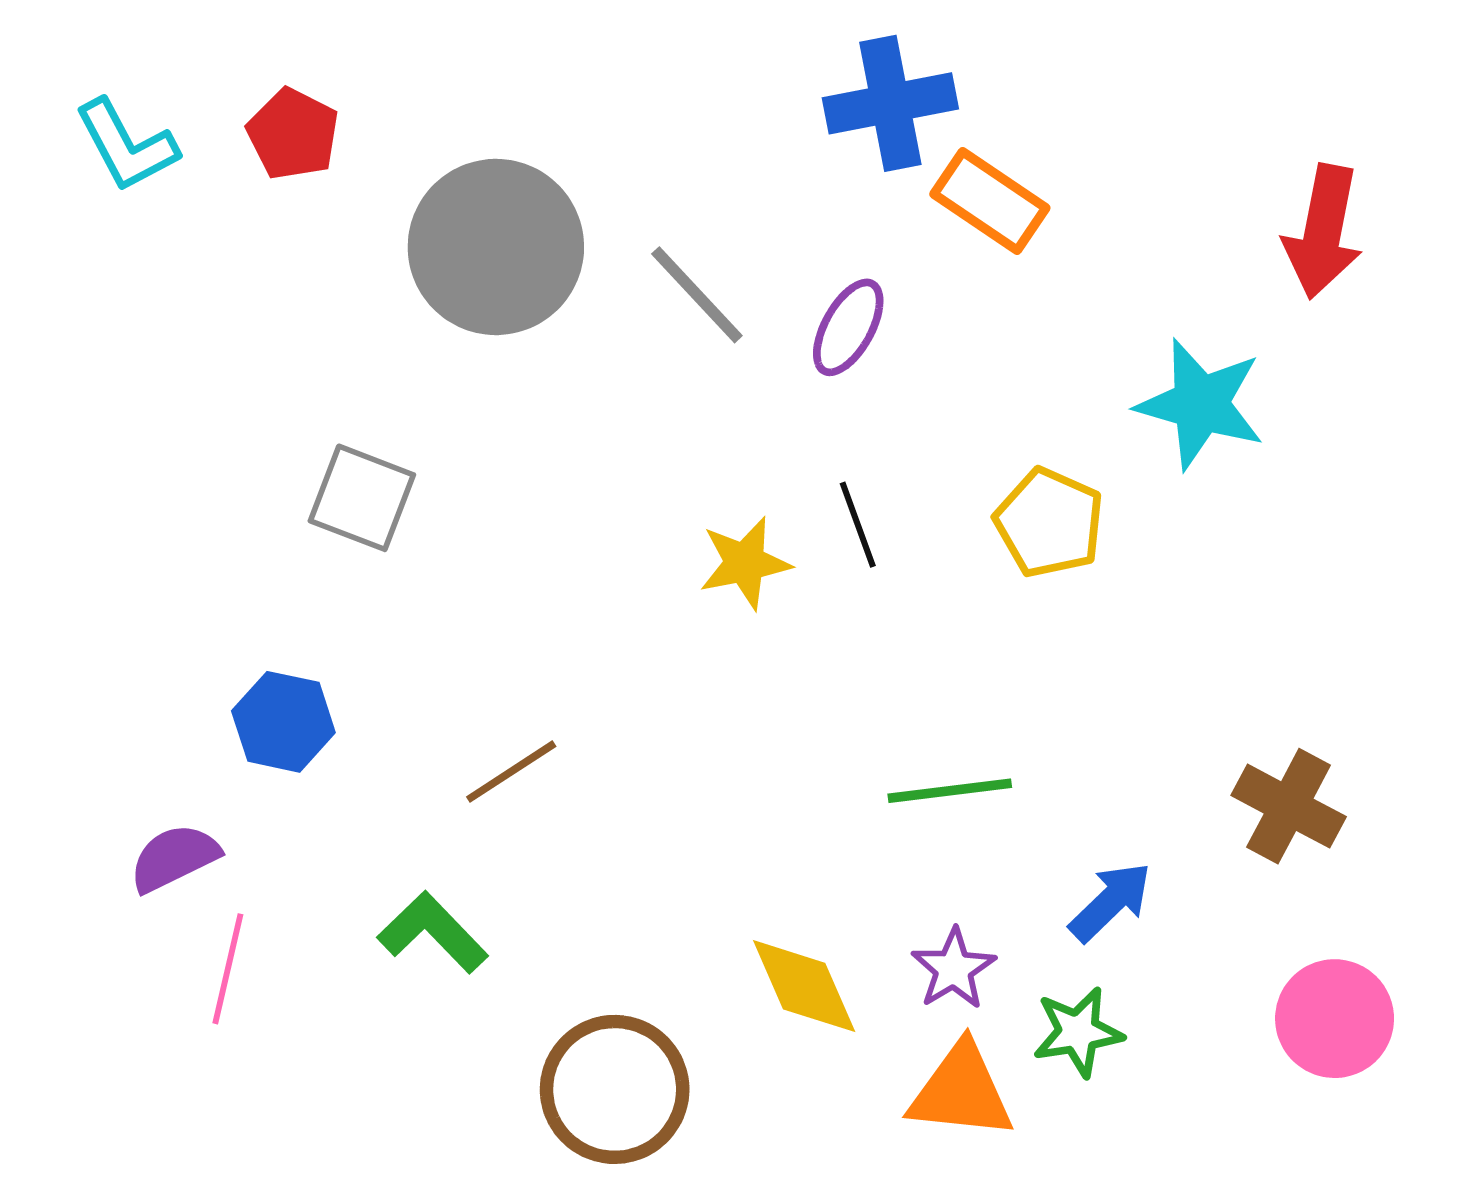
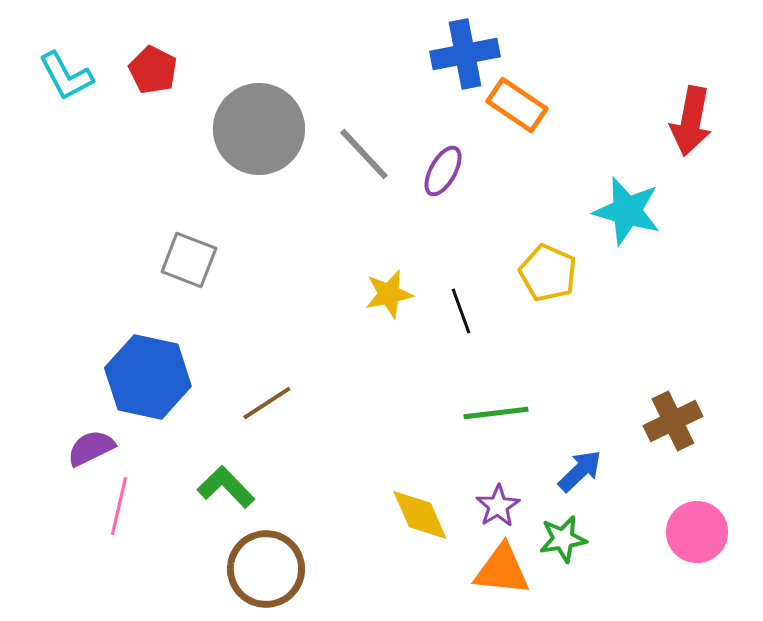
black line: (858, 525) -> (461, 311), moved
blue hexagon: (283, 722) -> (148, 377), size x1.6
brown cross: (1289, 806) -> (673, 421), turned 36
brown circle: (615, 1089) -> (266, 569), moved

